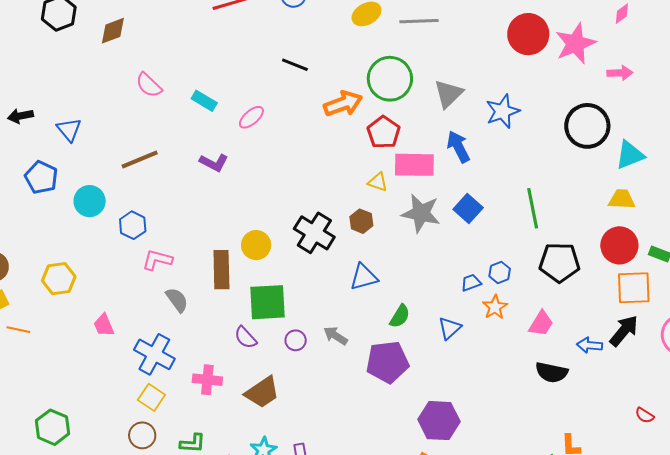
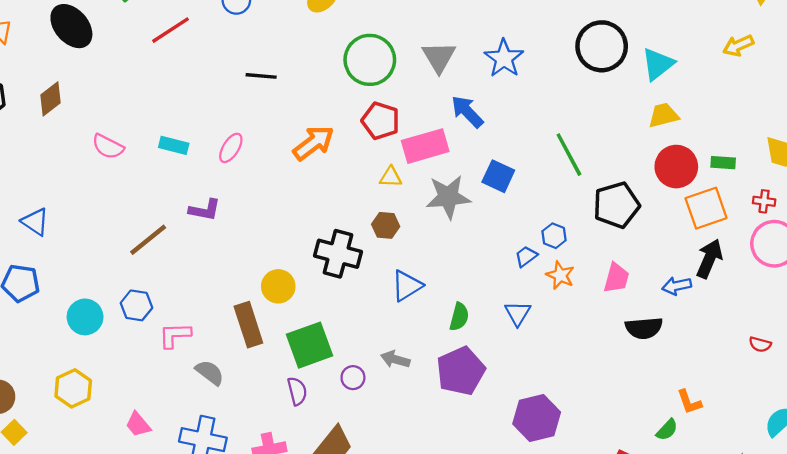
orange arrow: (343, 104) -> (313, 143), moved
brown line: (140, 159) -> (148, 240), moved
cyan circle: (90, 201) -> (85, 317), moved
purple semicircle: (245, 338) -> (297, 391), turned -135

